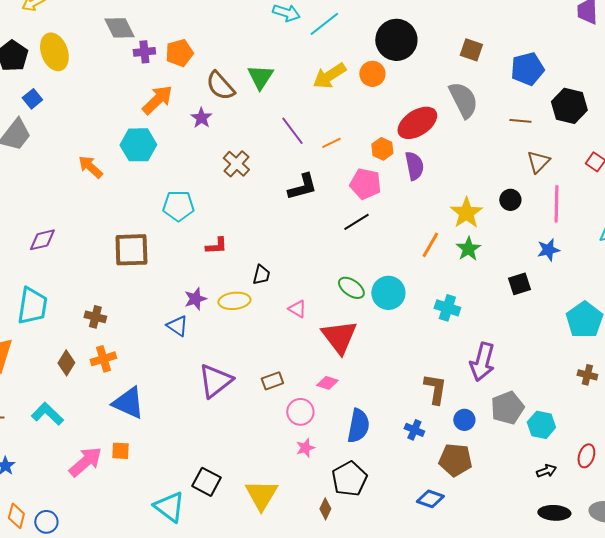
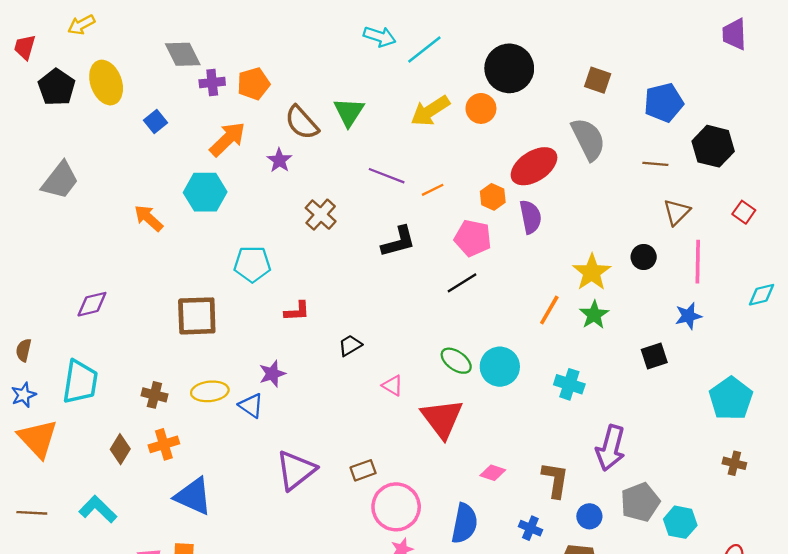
blue square: (32, 99) -> (156, 121), moved
purple line: (292, 131) -> (387, 176), turned -32
black trapezoid: (261, 275) -> (350, 345), turned -135
yellow ellipse: (234, 301) -> (210, 391), moved
pink diamond: (327, 383) -> (493, 473), moved
pink circle: (300, 412) -> (396, 507), size x1.5

